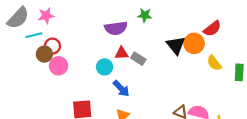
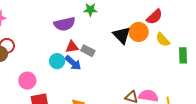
yellow semicircle: (214, 63) -> (163, 40), moved
pink circle: (59, 66) -> (27, 81), moved
blue arrow: (121, 89) -> (73, 63), moved

